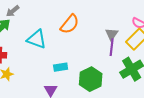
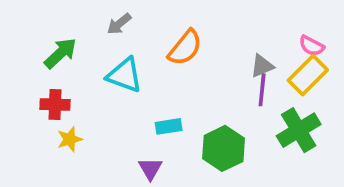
gray arrow: (13, 11) -> (119, 24), moved
gray triangle: (112, 34) -> (262, 66), turned 32

